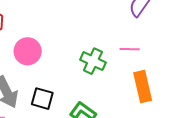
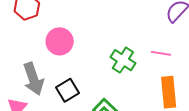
black square: (42, 99) -> (68, 90), turned 35

